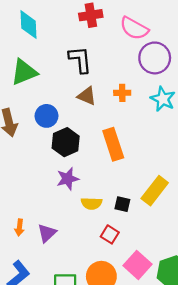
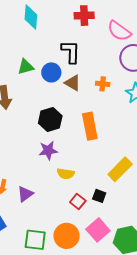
green triangle: (24, 72) -> (26, 67), moved, size x0.7
blue circle: (46, 116) -> (51, 72), moved
black square: (122, 204) -> (99, 196), moved

